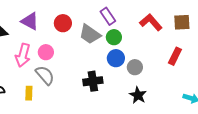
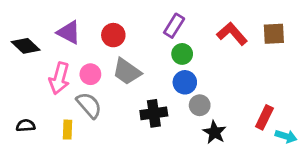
purple rectangle: (108, 16) -> (174, 26), turned 66
gray trapezoid: (90, 34) -> (127, 72), moved
red rectangle: (175, 56) -> (264, 117), moved
gray circle: (135, 67) -> (200, 105), moved

